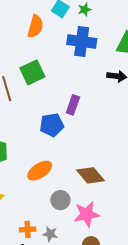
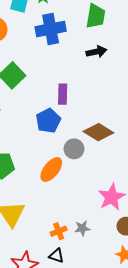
brown diamond: (91, 175) -> (98, 132), moved
gray circle: (60, 200) -> (74, 149), moved

